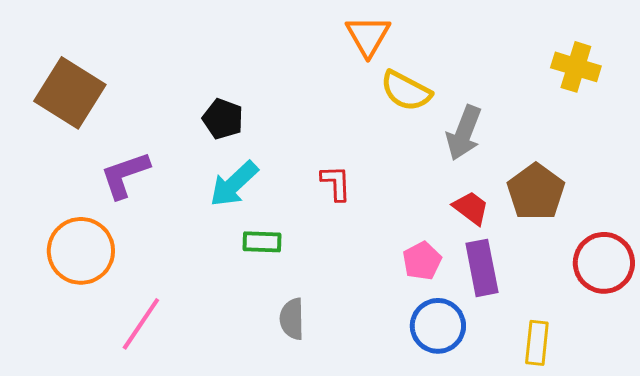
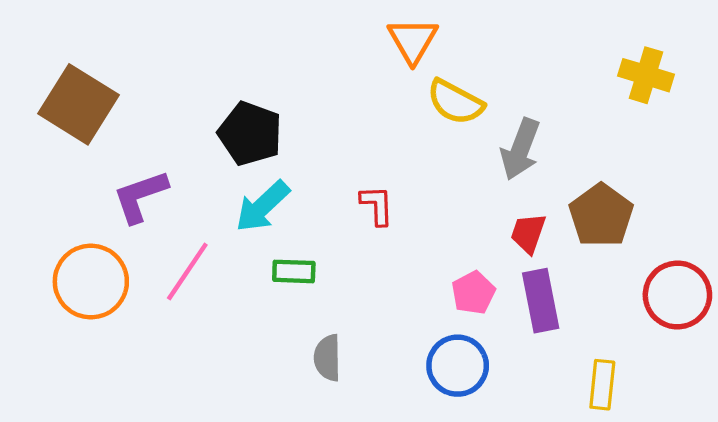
black pentagon: (223, 119) -> (250, 133), size x1.4
red trapezoid: (471, 208) -> (528, 233), turned -108
pink line: (141, 324) -> (187, 271), moved
blue circle: (438, 326) -> (458, 366), moved

